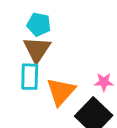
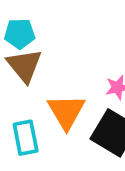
cyan rectangle: (30, 77) -> (26, 138), moved

